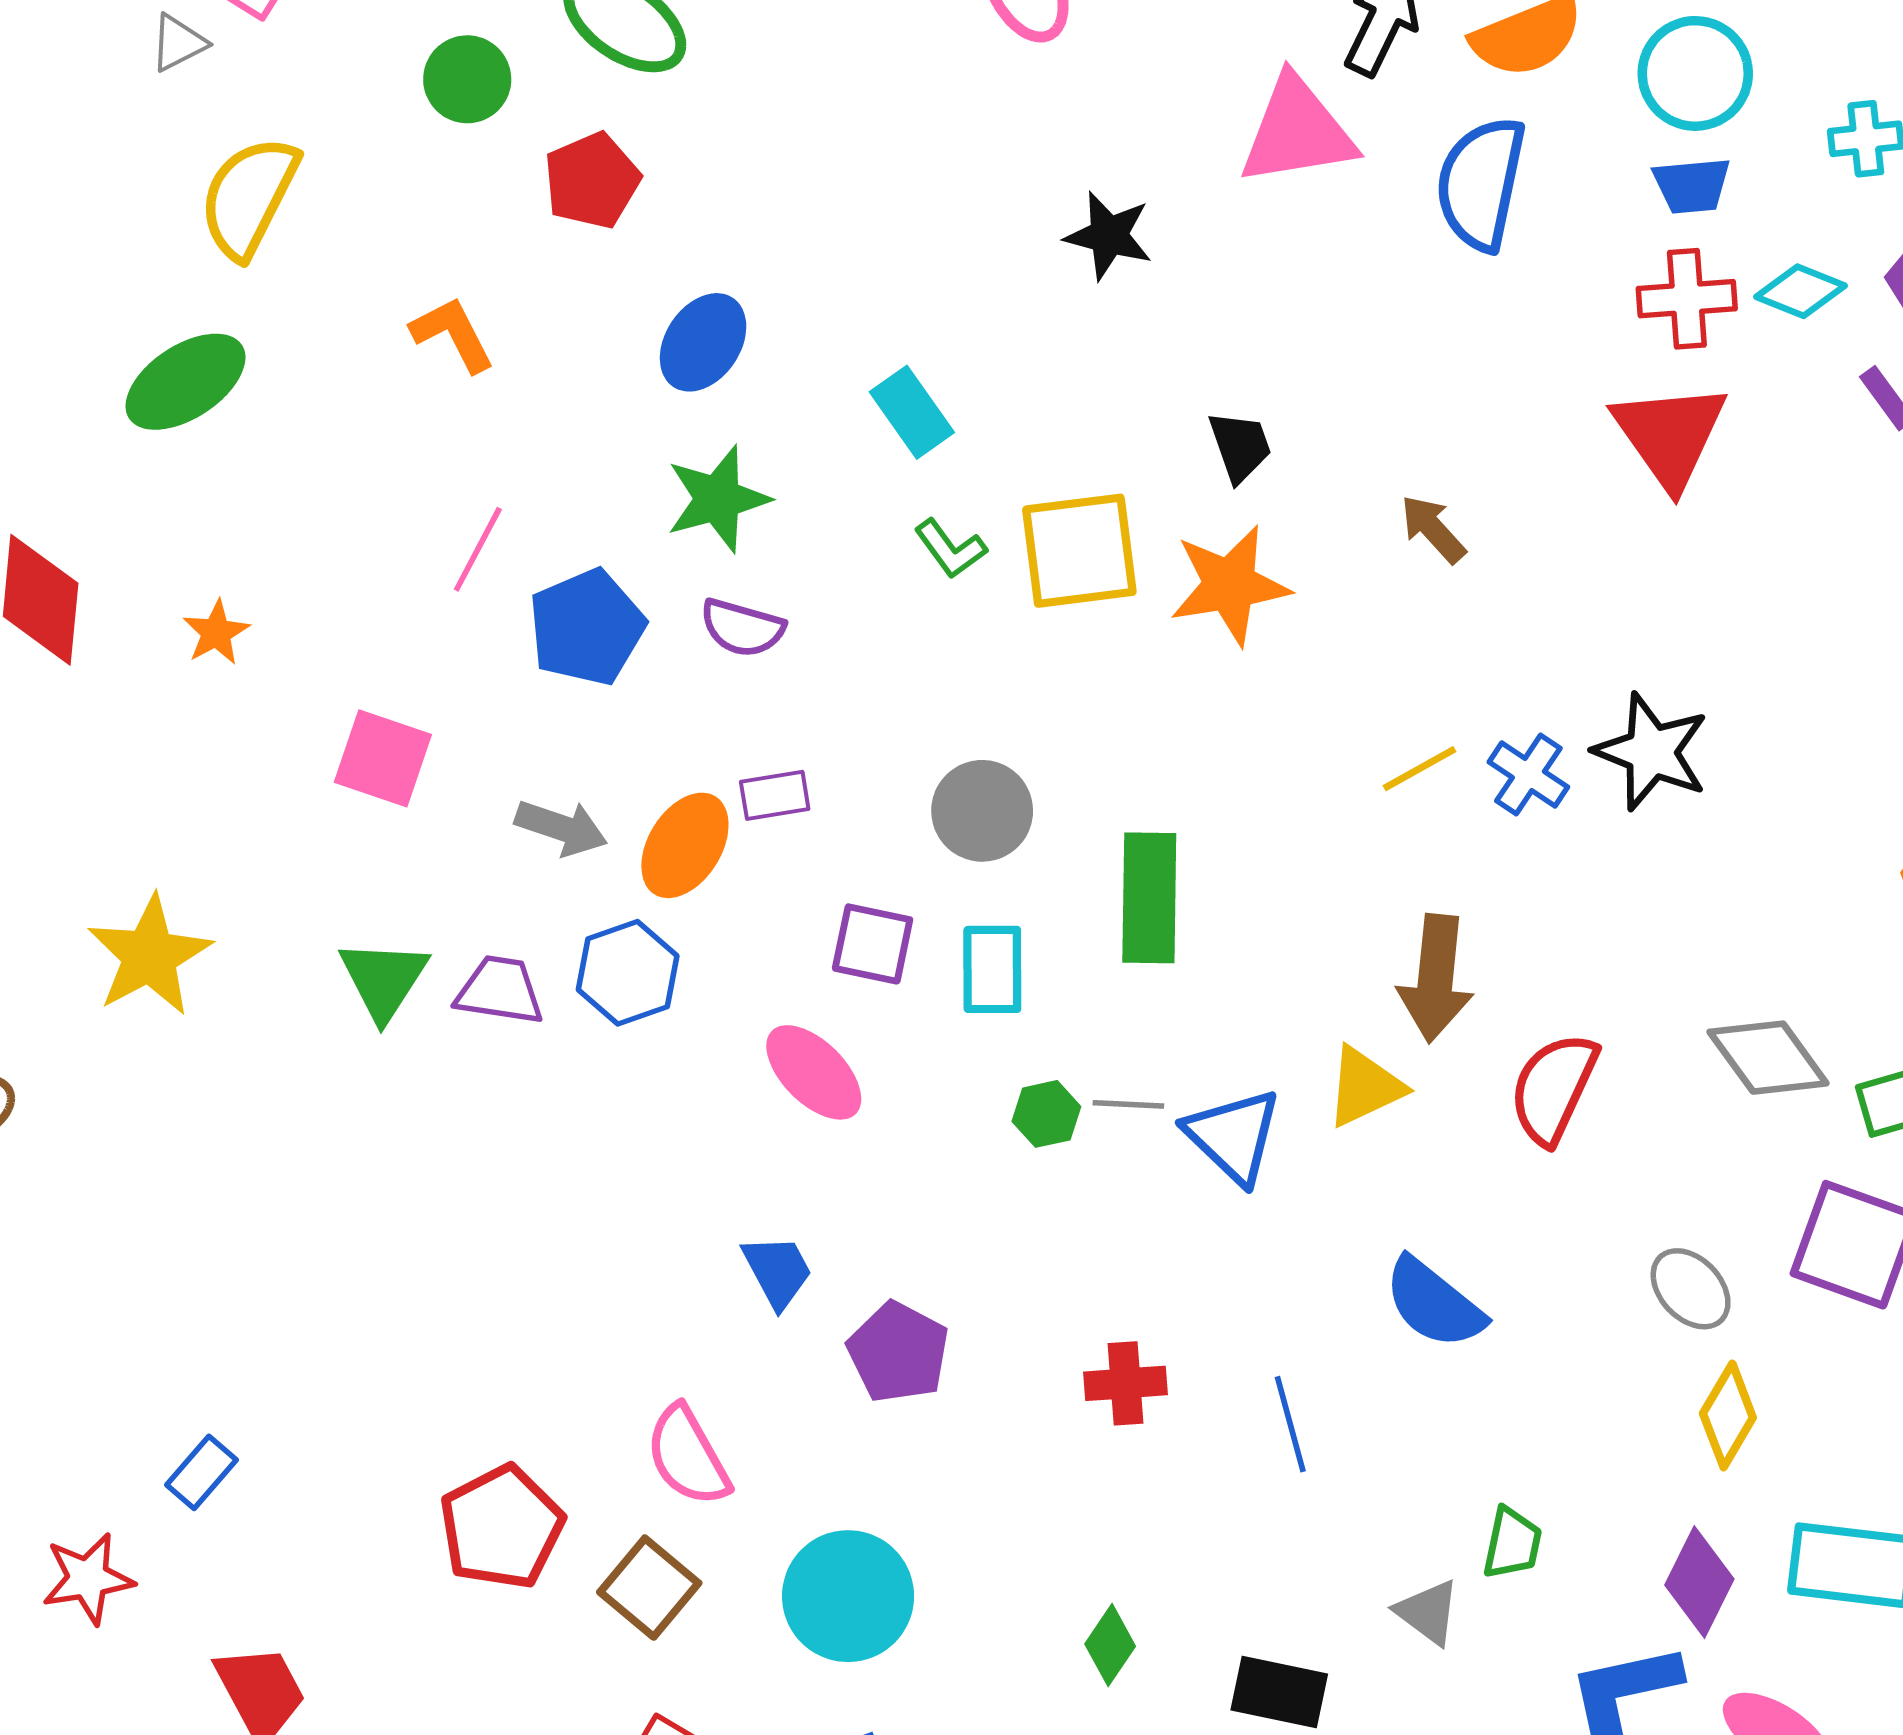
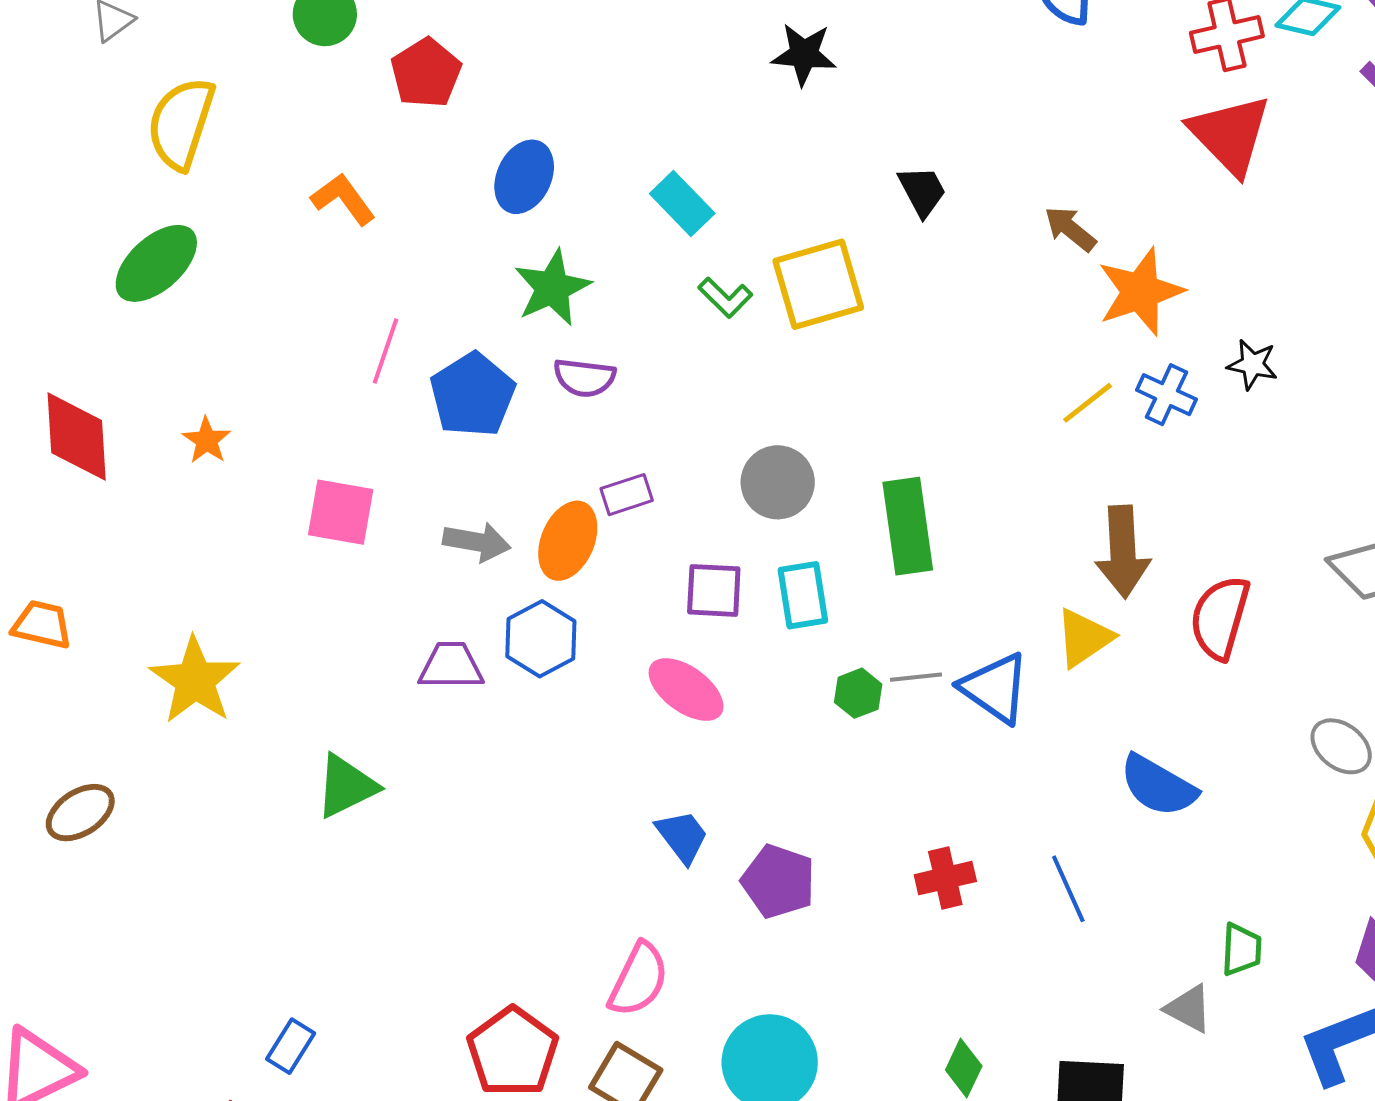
orange star: (1230, 585) -> (1140, 292), moved
black star: (1651, 752) -> (1252, 364), size x0.6
green triangle: (383, 979) -> (346, 786), moved, turned 40
pink semicircle: (688, 1456) -> (639, 980), turned -116

